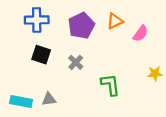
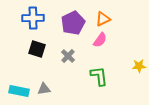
pink semicircle: (140, 33) -> (100, 40), moved

